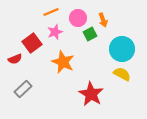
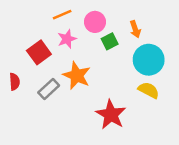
orange arrow: (103, 20) -> (135, 29), moved
red semicircle: (15, 59) -> (15, 82), moved, turned -72
gray rectangle: (23, 89) -> (49, 89), moved

